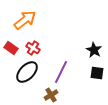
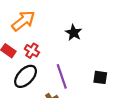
black star: (94, 50) -> (74, 33), moved
purple line: (61, 72) -> (62, 76), turned -45

